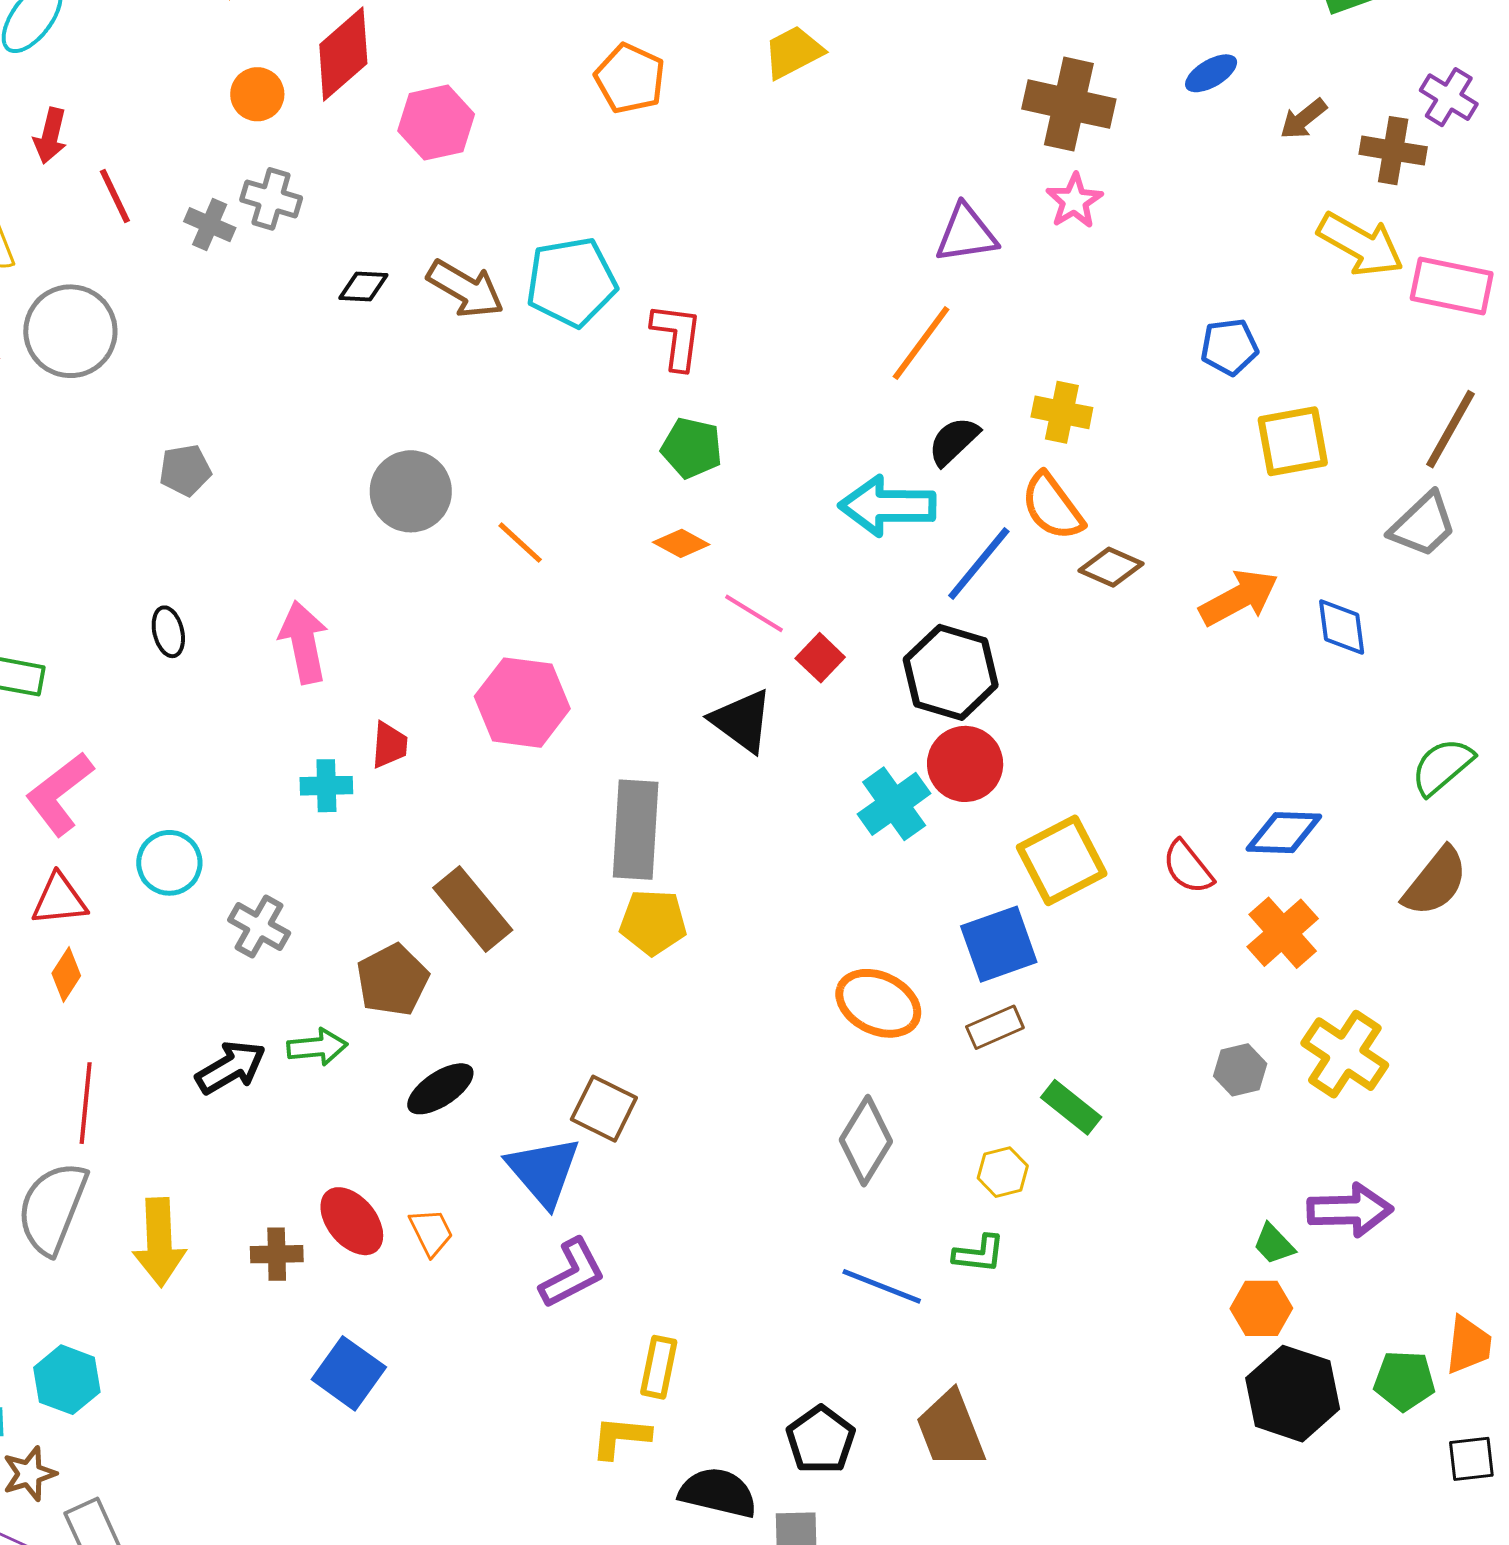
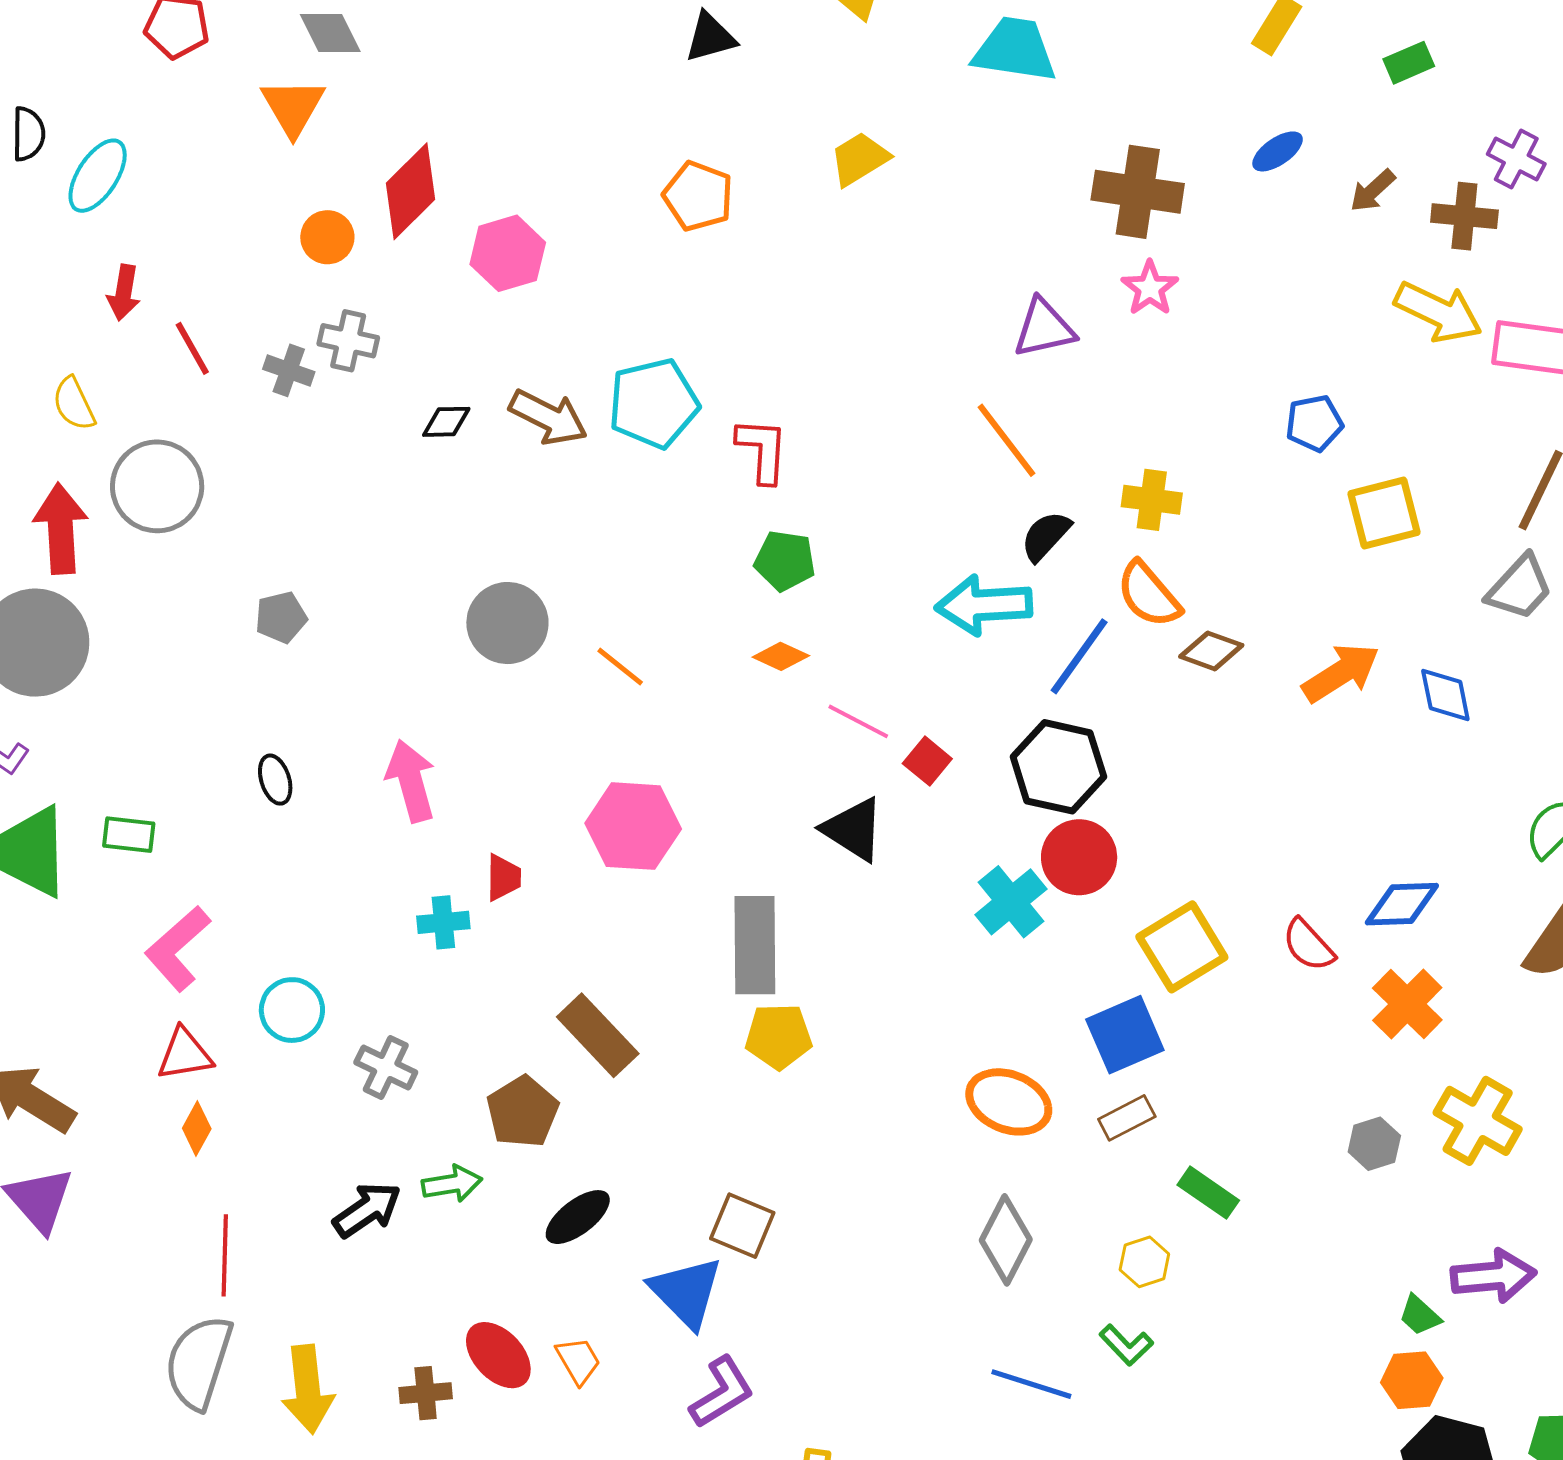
orange line: (921, 343) -> (1006, 440), turned -70
green L-shape: (979, 1254) -> (1126, 1345), turned 44

